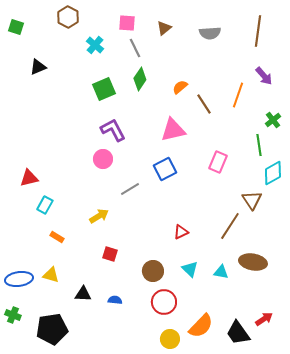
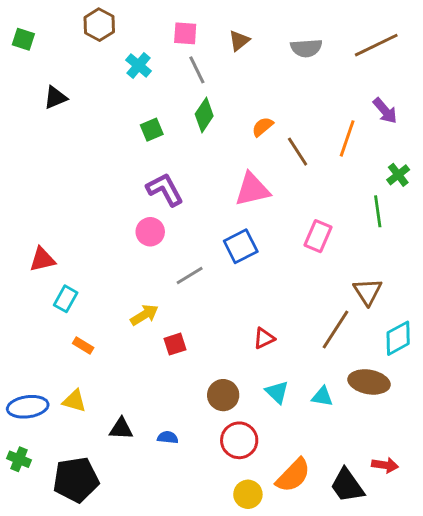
brown line: (258, 31) -> (376, 45), turned 56
green square: (104, 89) -> (152, 130), size x0.7
cyan diamond: (273, 173) -> (398, 338), moved
red square: (110, 254) -> (175, 344), moved, turned -35
red arrow: (264, 319) -> (385, 465), turned 42

